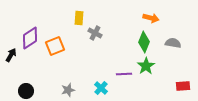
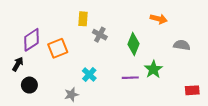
green diamond: (144, 42) -> (133, 44), moved
black arrow: (11, 55) -> (18, 64), moved
cyan cross: (101, 88) -> (89, 75), moved
black circle: (26, 91) -> (29, 85), moved

